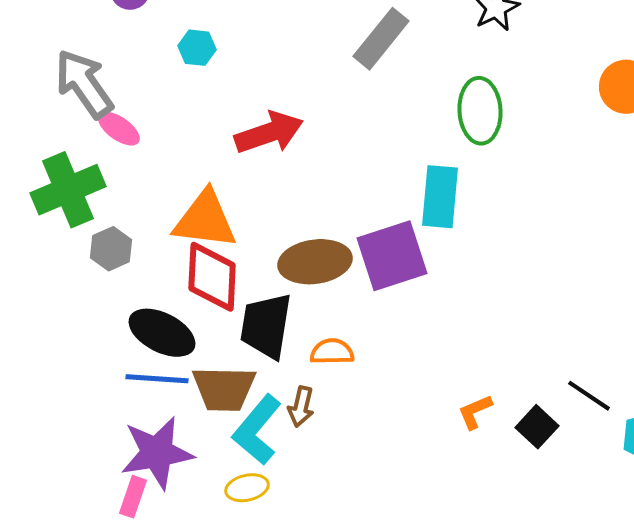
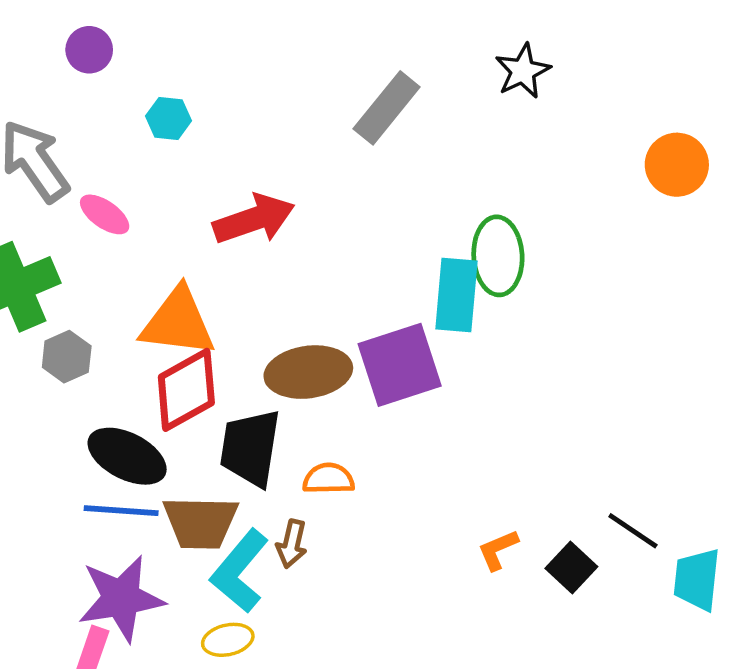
green ellipse: (480, 111) -> (498, 256), moved
pink ellipse: (119, 129) -> (105, 214), moved
red diamond: (212, 277) -> (186, 390), turned 58

